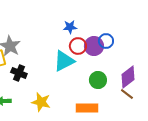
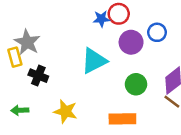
blue circle: (106, 41) -> (157, 32), moved
red circle: (78, 46) -> (119, 14), moved

